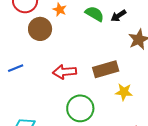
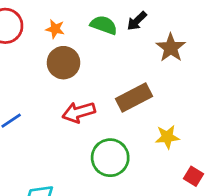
brown circle: (40, 29) -> (63, 63), moved
yellow star: (124, 92) -> (167, 137), moved

